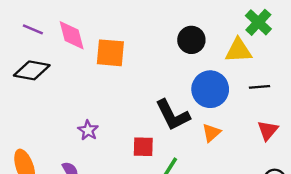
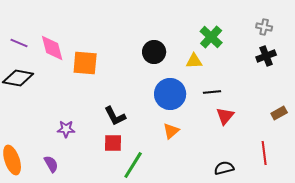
yellow triangle: (238, 50) -> (194, 61), size x0.7
black L-shape: (173, 115) -> (115, 116), moved, size x0.7
purple star: (88, 130) -> (66, 129), turned -30
red triangle: (268, 130) -> (225, 116), moved

